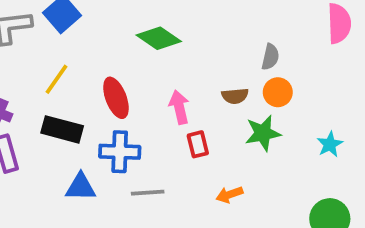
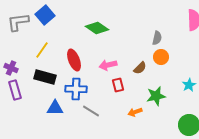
brown semicircle: (235, 96) -> (140, 68), moved, turned -40
pink arrow: (179, 107) -> (108, 65), turned -90
green star: (263, 133) -> (156, 96), moved
gray line: (148, 193) -> (91, 111), turned 36

